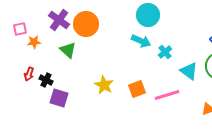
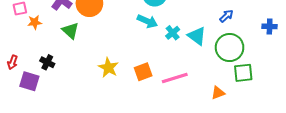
cyan triangle: (189, 71) -> (197, 36), moved
red arrow: (29, 74) -> (13, 62), moved
purple square: (59, 98) -> (29, 81), moved

